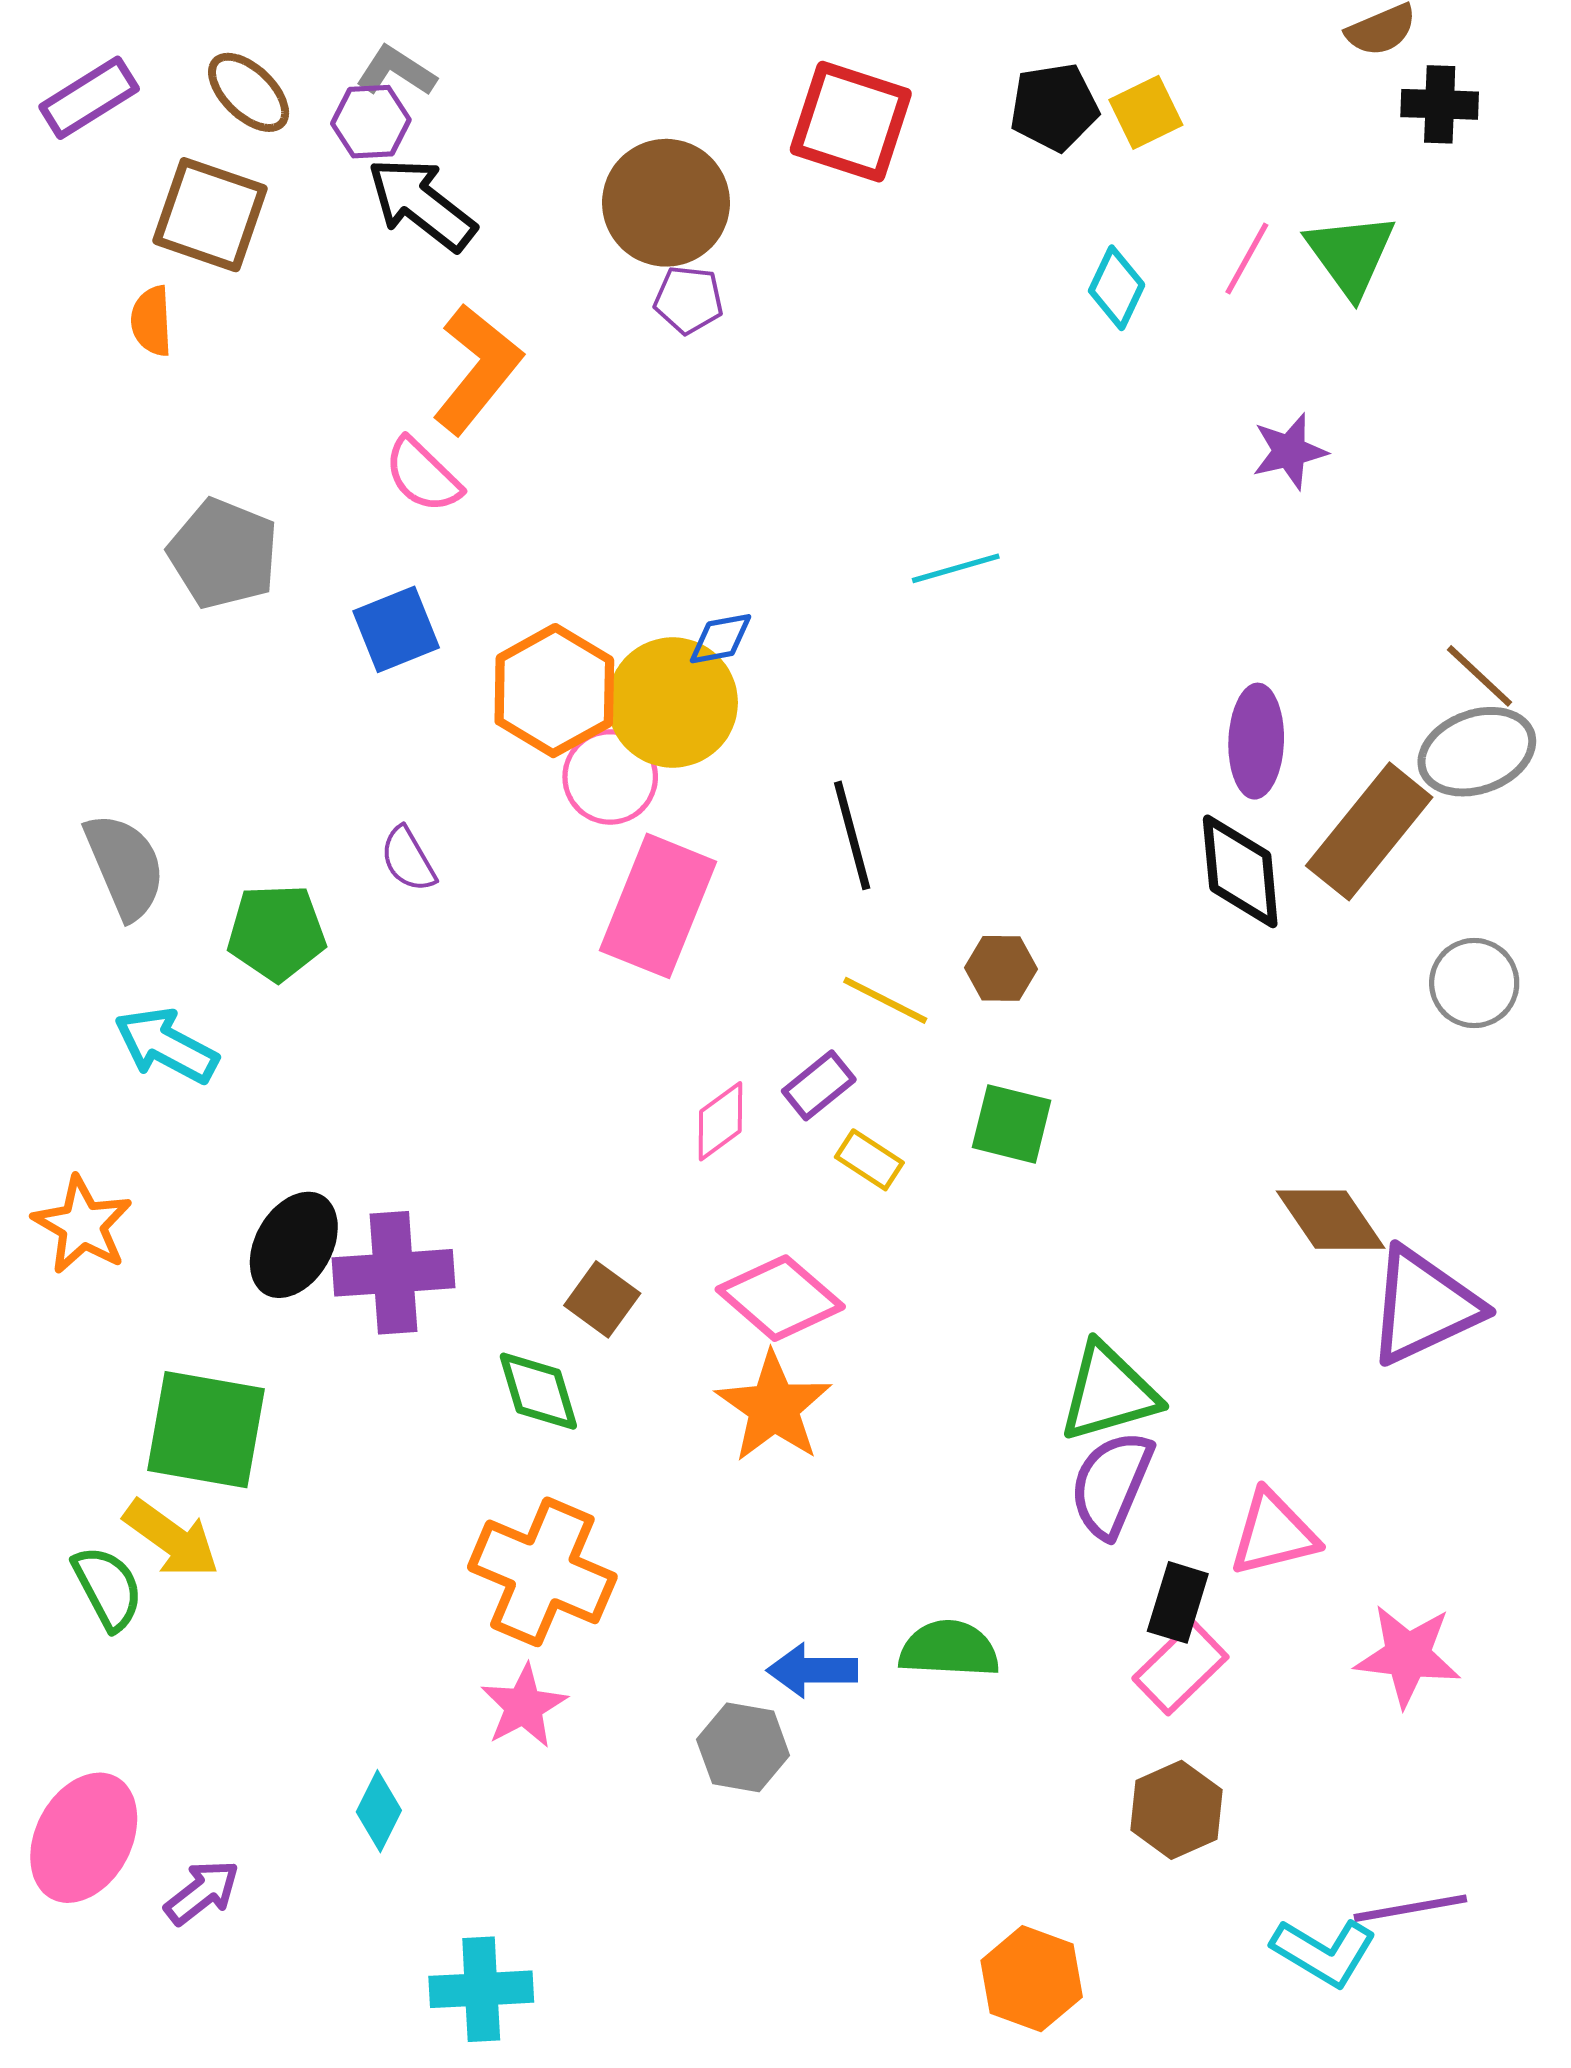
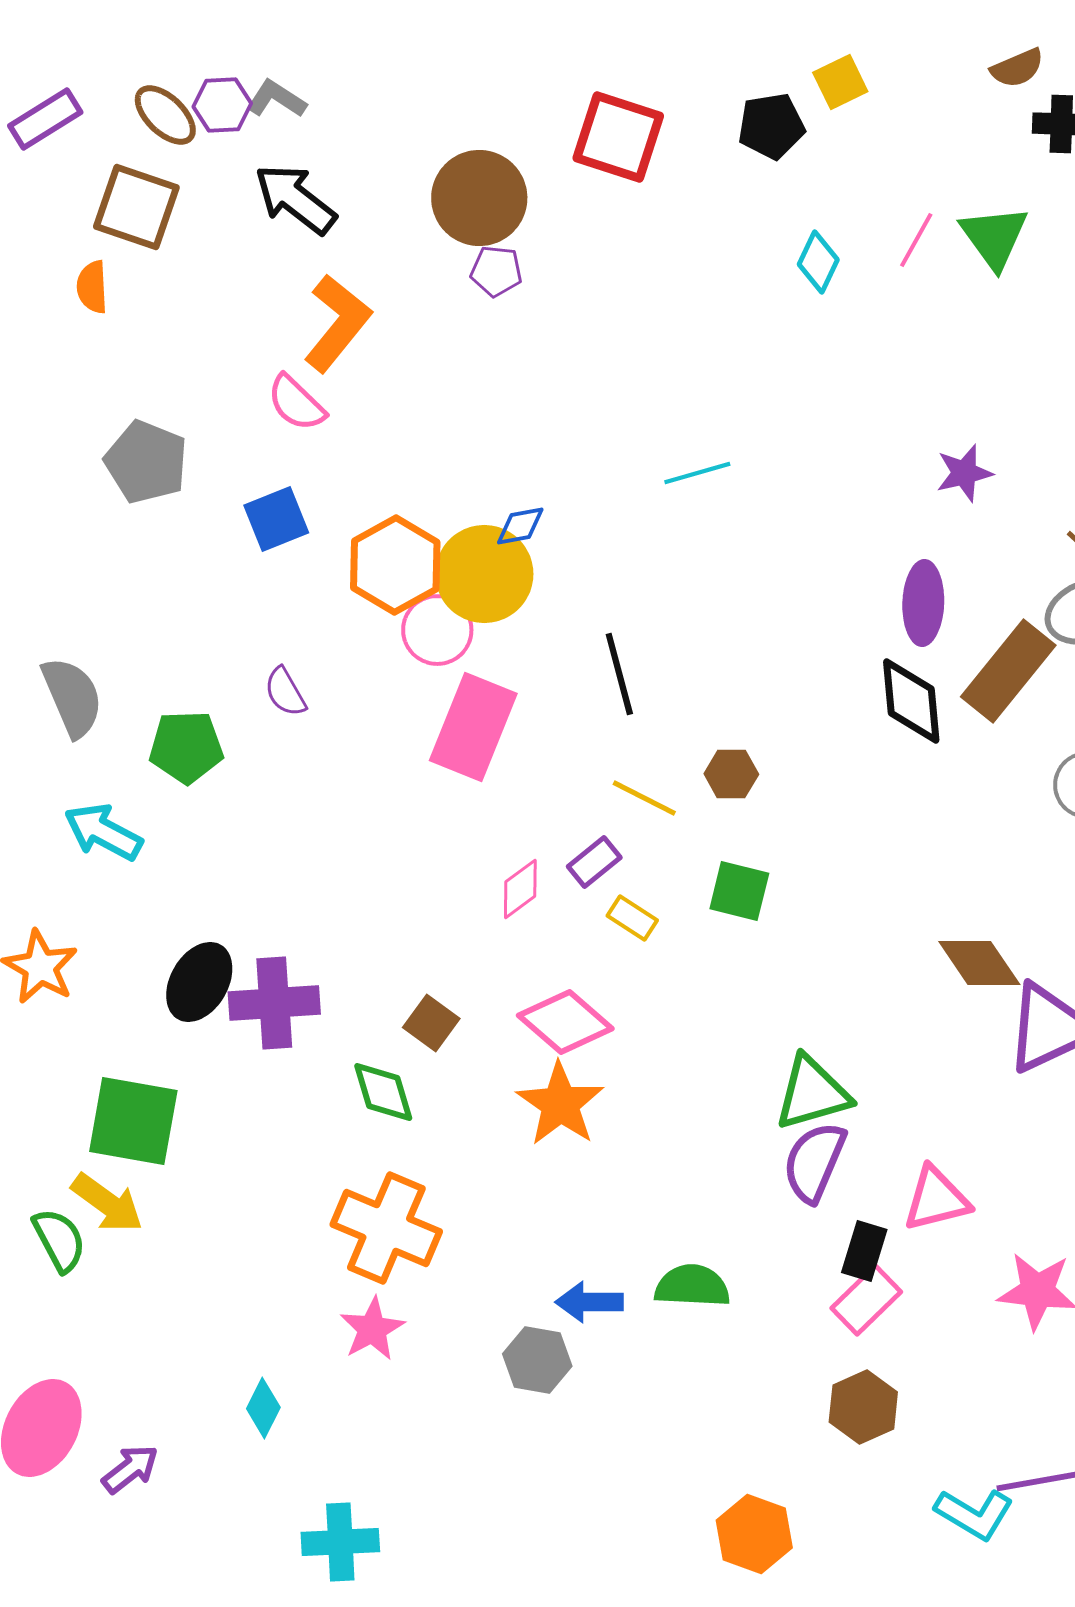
yellow square: (1146, 112) -> (840, 82), moved
purple hexagon: (371, 122) -> (222, 105), moved
purple star: (1289, 451) -> (964, 473), moved

